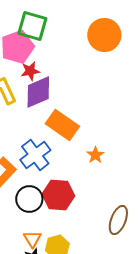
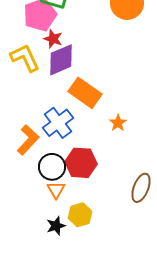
red star: (30, 71) -> (53, 39), turned 30
orange triangle: (32, 239) -> (56, 190), moved

